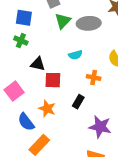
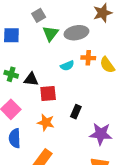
green cross: (21, 41) -> (11, 74), moved
orange cross: (94, 77) -> (88, 58), moved
blue semicircle: (26, 122) -> (15, 138), moved, turned 42

